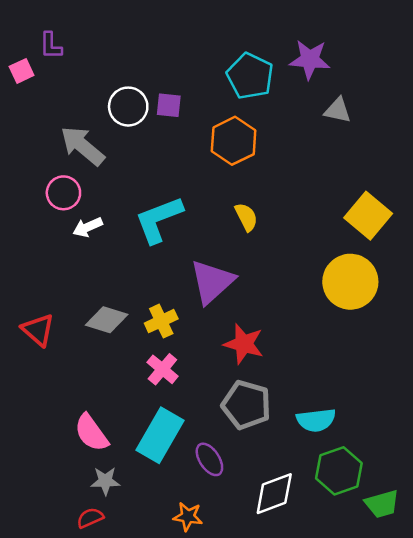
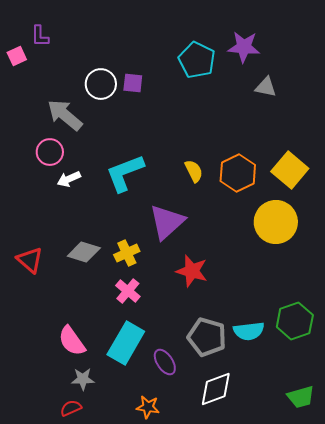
orange hexagon: (234, 141) -> (238, 173), moved
gray pentagon: (246, 405) -> (207, 337), moved
green hexagon: (339, 471) -> (295, 321), moved

